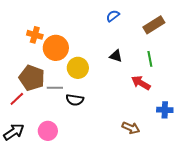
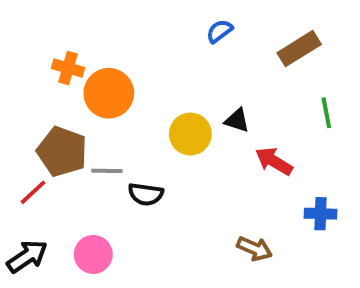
black triangle: (116, 56) -> (237, 120), moved
green line: (150, 59) -> (326, 113), moved
yellow circle: (78, 68) -> (190, 134), moved

